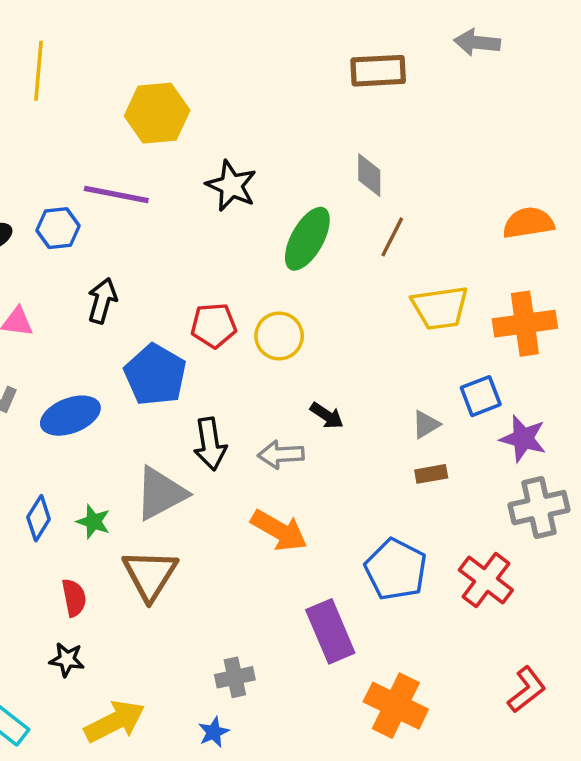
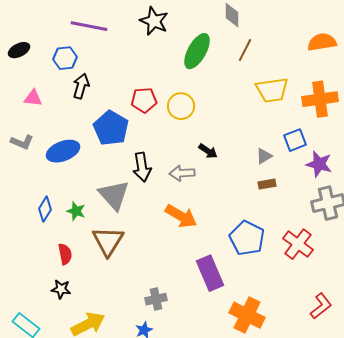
blue hexagon: (58, 228) -> (65, 58), moved
gray triangle: (161, 493) -> (114, 195), turned -44

